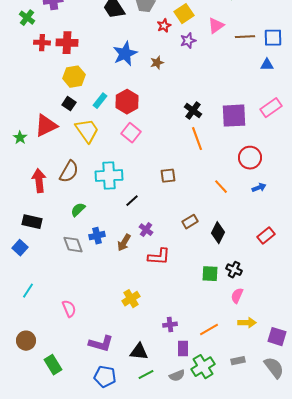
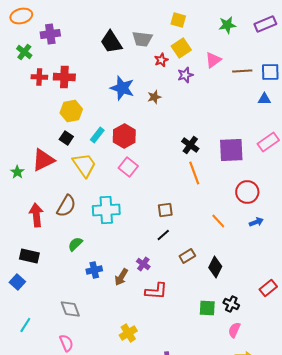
blue star: (125, 54) -> (122, 88), turned -30
black line: (132, 201) -> (163, 235), moved
red rectangle: (266, 236) -> (268, 288), moved
gray diamond: (73, 245) -> (70, 309), moved

